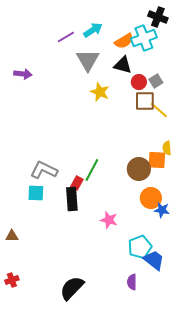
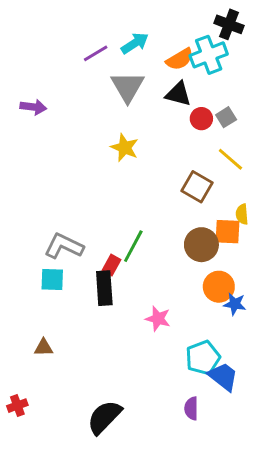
yellow star: (100, 92) -> (125, 148), moved
brown square: (145, 101) -> (197, 187), moved, turned 30
brown triangle: (12, 236) -> (43, 348), moved

